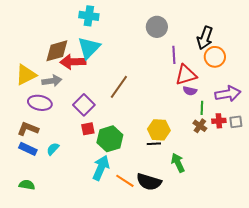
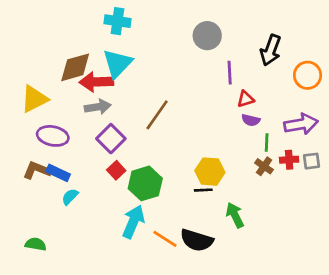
orange circle: (215, 57) -> (308, 75), moved
red triangle: (186, 75) -> (246, 99), size x0.6
gray arrow: (52, 81) -> (98, 107), moved
red square: (88, 129) -> (116, 170), turned -32
blue rectangle: (28, 149) -> (58, 173), moved

